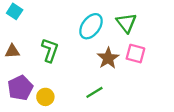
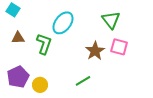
cyan ellipse: (91, 26) -> (63, 23), moved
brown triangle: (12, 51) -> (18, 38), moved

